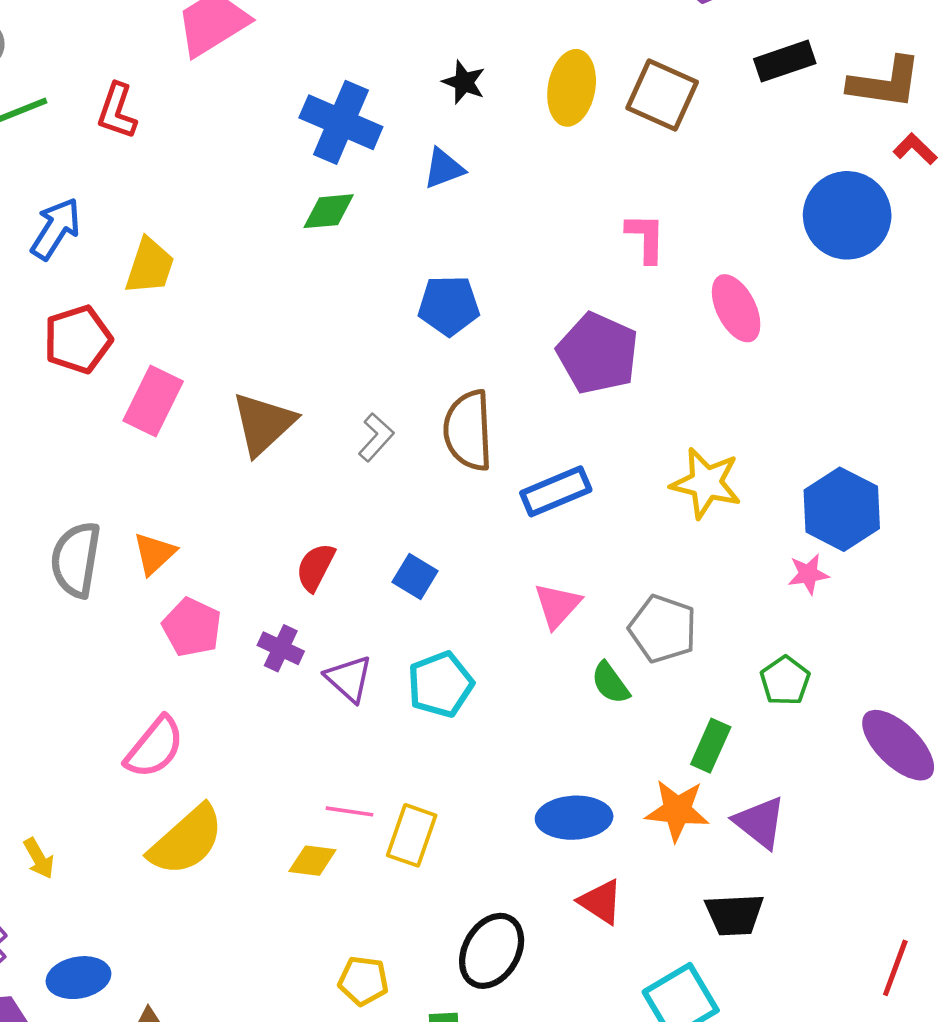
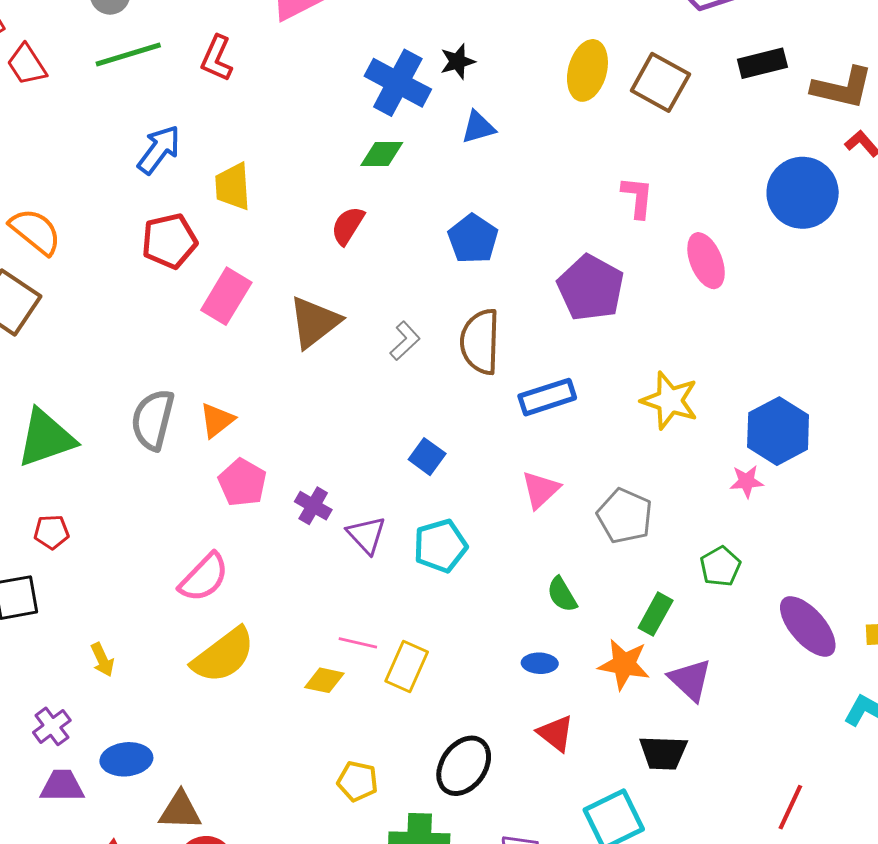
black star: (464, 82) -> (458, 61), moved, turned 30
yellow trapezoid: (150, 266) -> (233, 186), turned 153
blue pentagon: (449, 306) -> (473, 239), turned 30
red semicircle: (315, 567) -> (348, 226), moved
green semicircle: (610, 683) -> (562, 595), moved
blue ellipse: (574, 818) -> (540, 663), size x0.6

